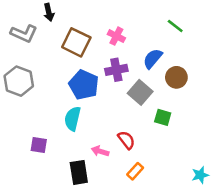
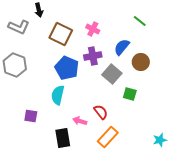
orange rectangle: (135, 171) -> (108, 137), size x1.5

